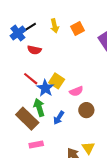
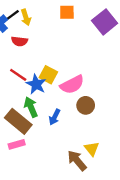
yellow arrow: (55, 26) -> (26, 17), moved
orange square: (77, 29) -> (67, 12), turned 32
pink semicircle: (76, 91) -> (72, 85), size x1.5
pink rectangle: (36, 144) -> (17, 144), moved

